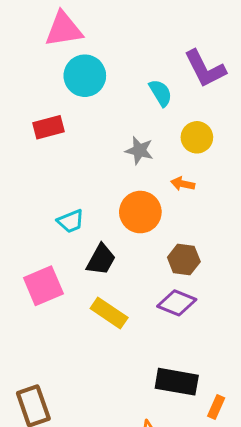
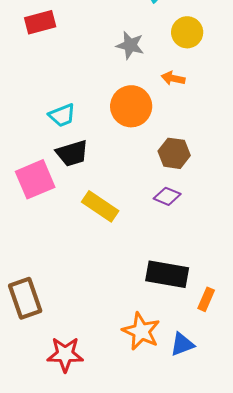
black trapezoid: (101, 259) -> (72, 153), moved, turned 44
purple diamond: (177, 303) -> (167, 196), size x0.7

